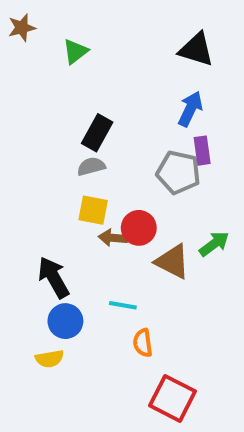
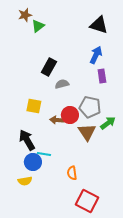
brown star: (22, 28) -> (25, 15), moved
gray semicircle: (91, 166) -> (62, 84), moved
gray pentagon: (178, 172) -> (90, 107), moved
yellow square: (93, 210) -> (34, 106), moved
brown triangle: (172, 262) -> (87, 132), turned 30
cyan line: (123, 305) -> (44, 154), moved

